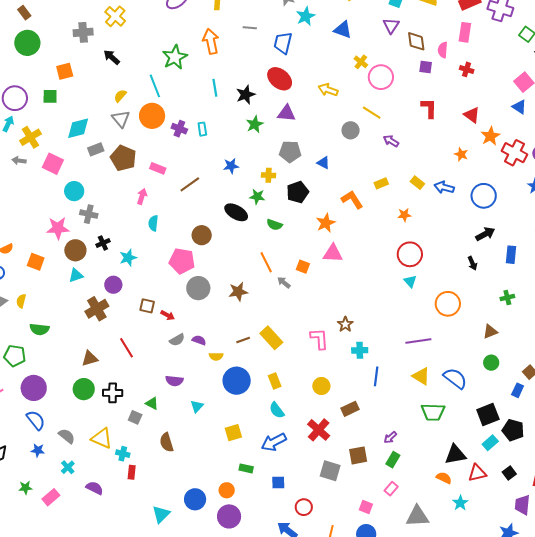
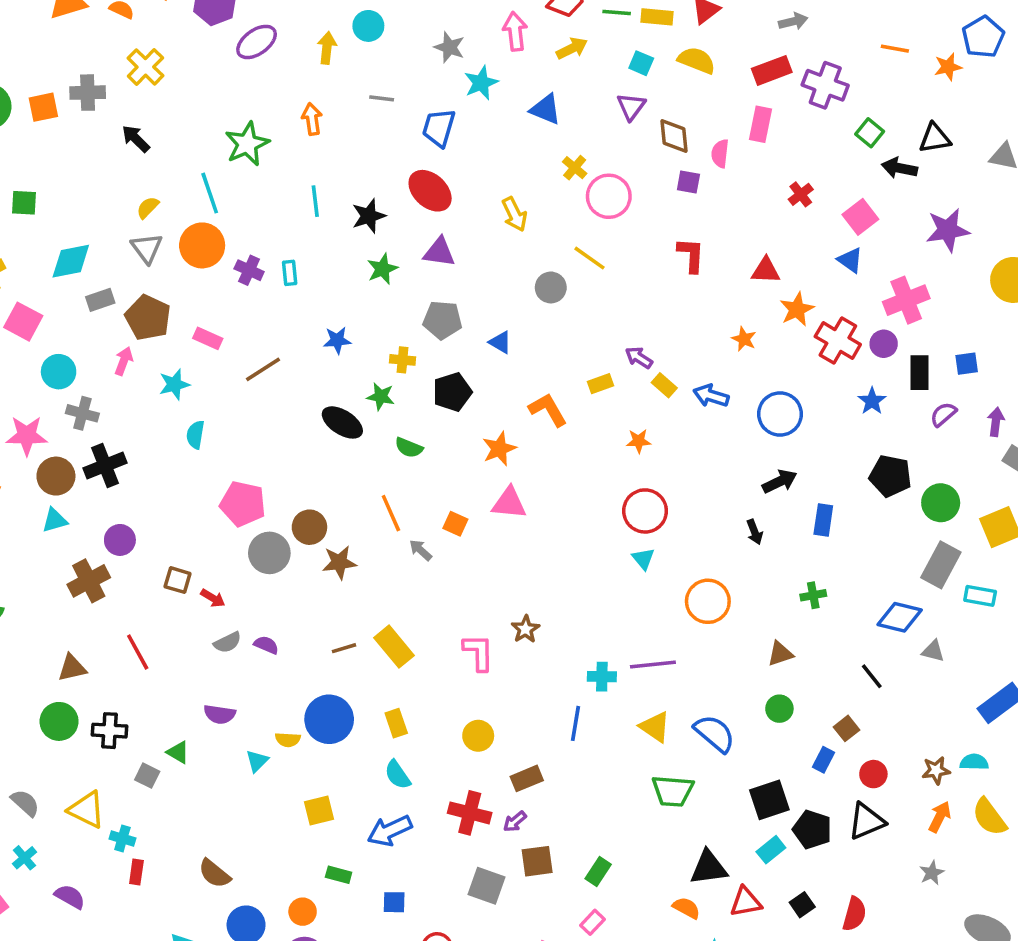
orange arrow: (211, 41) -> (312, 119), size x0.7
red cross: (467, 69) -> (801, 194), moved, turned 32
orange square: (65, 71) -> (43, 107), moved
yellow arrow: (328, 90) -> (514, 214), turned -138
red triangle: (472, 115) -> (766, 270), turned -36
purple arrow: (391, 141) -> (639, 358), moved
pink arrow: (142, 196) -> (124, 361), moved
brown circle: (202, 235) -> (309, 527), moved
black cross: (103, 243) -> (105, 466), size x1.6
cyan star: (128, 258) -> (174, 384), moved
cyan cross: (360, 350) -> (602, 677), moved
yellow semicircle: (216, 356) -> (288, 740), moved
red cross: (319, 430) -> (470, 813), turned -30
purple arrow: (390, 437) -> (515, 821), moved
brown semicircle: (167, 442) -> (214, 874), moved, turned -36

